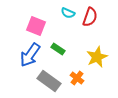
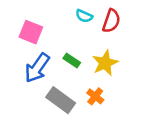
pink square: (36, 26) -> (31, 32), moved
yellow star: (97, 57) -> (105, 63), moved

